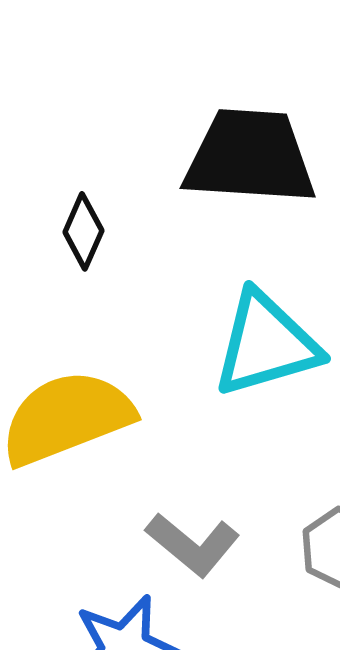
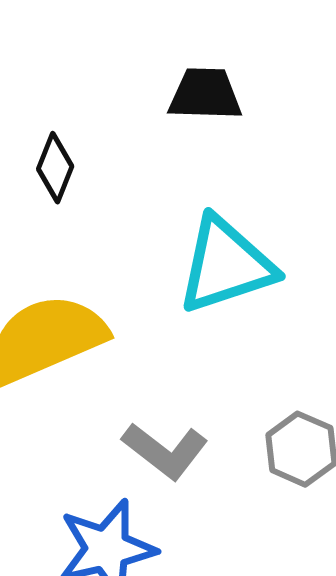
black trapezoid: (250, 157) -> (205, 94), size x0.6

